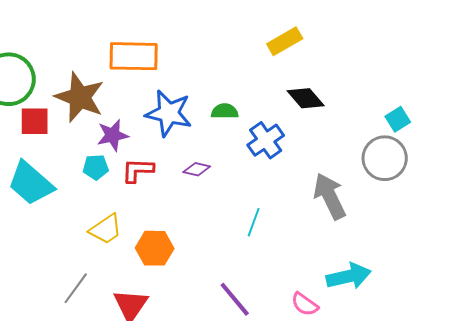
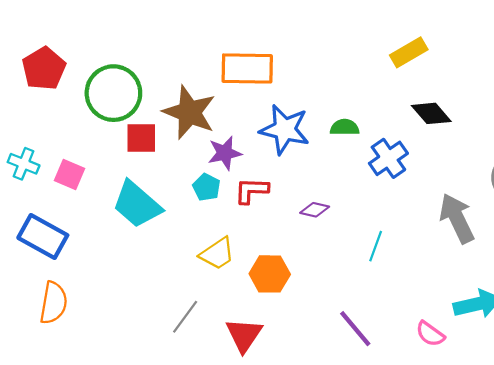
cyan pentagon: (96, 167) -> (207, 187), turned 30
purple diamond: (197, 169) -> (315, 210), moved

